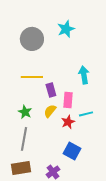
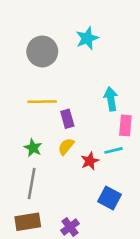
pink rectangle: (68, 100) -> (125, 125), moved
blue square: (72, 151) -> (110, 198), moved

